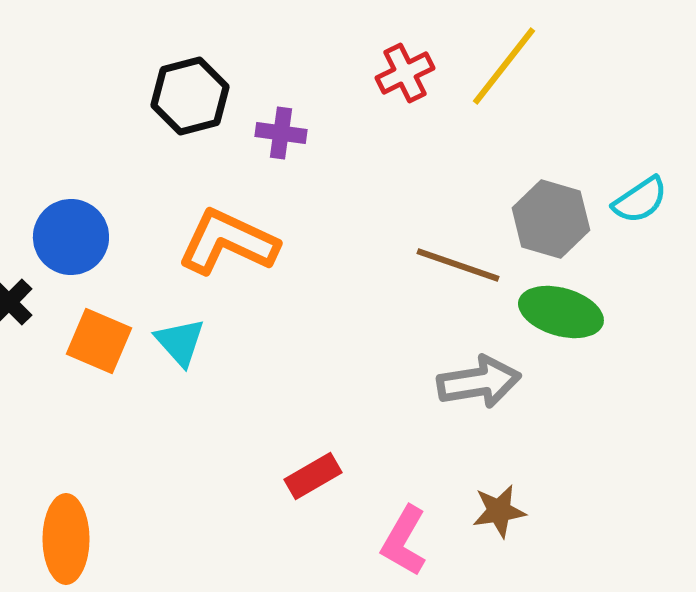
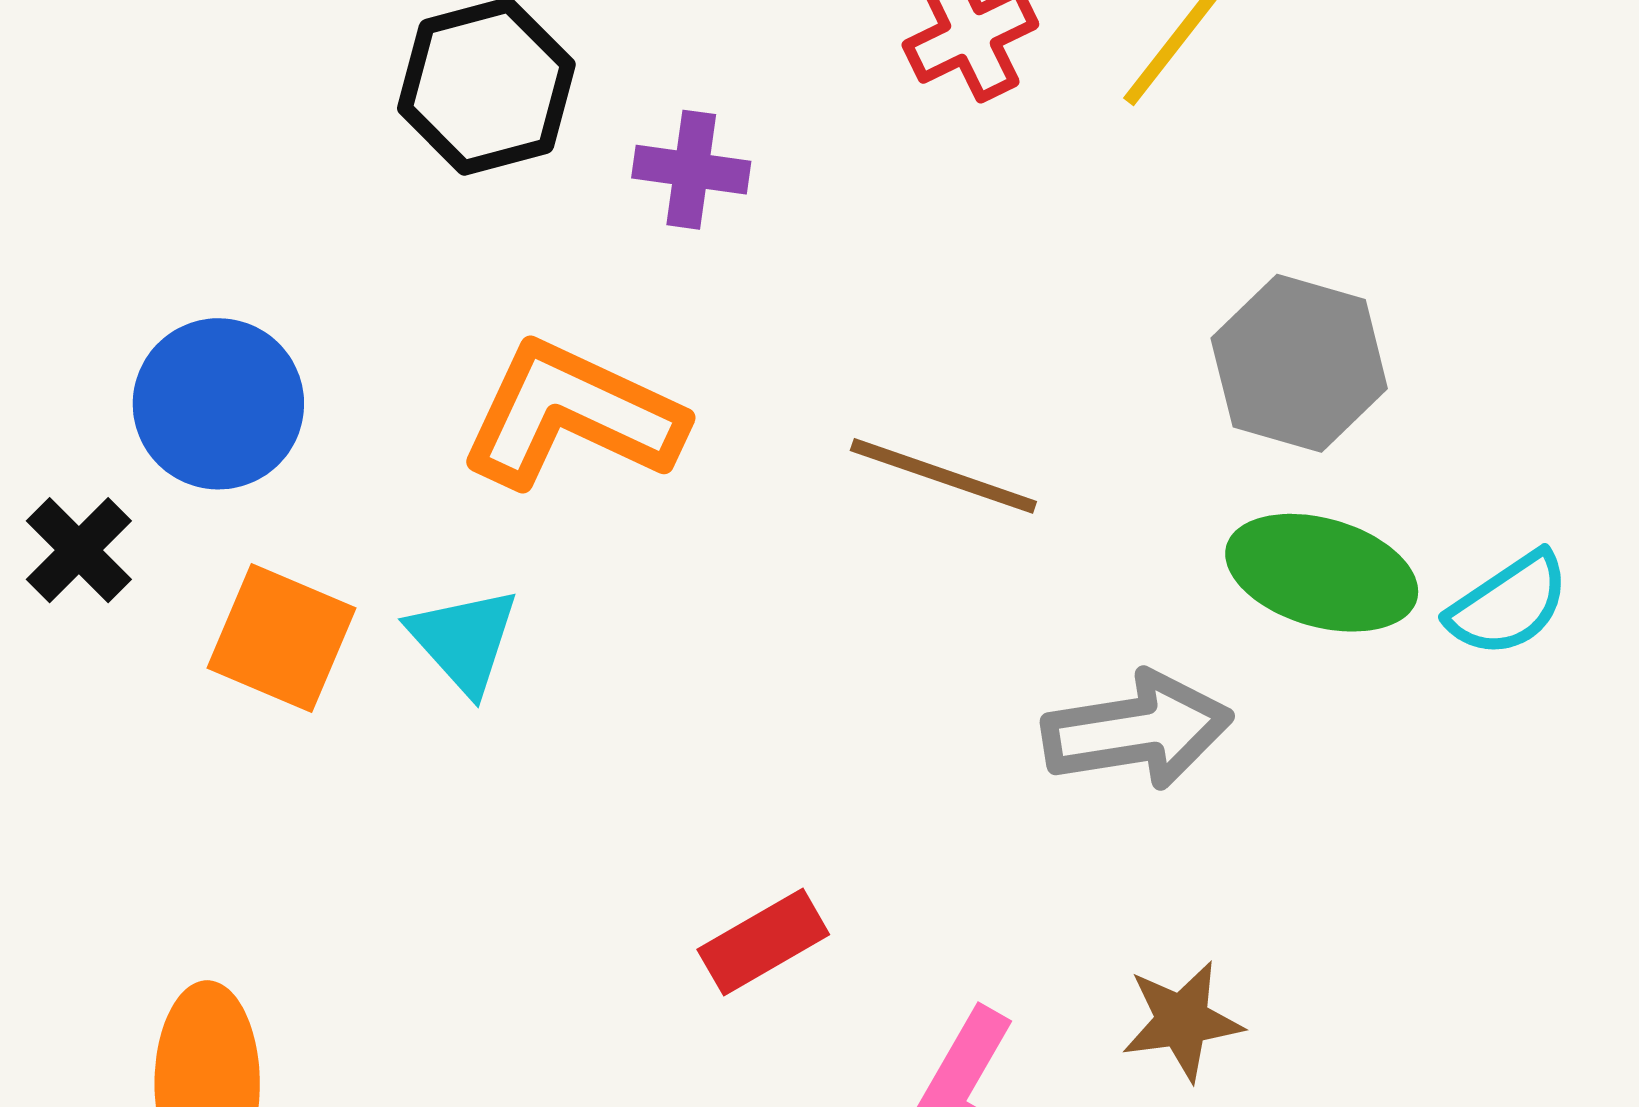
cyan semicircle: (640, 200) -> (1509, 604), moved
brown line: (458, 265) -> (943, 476), moved

